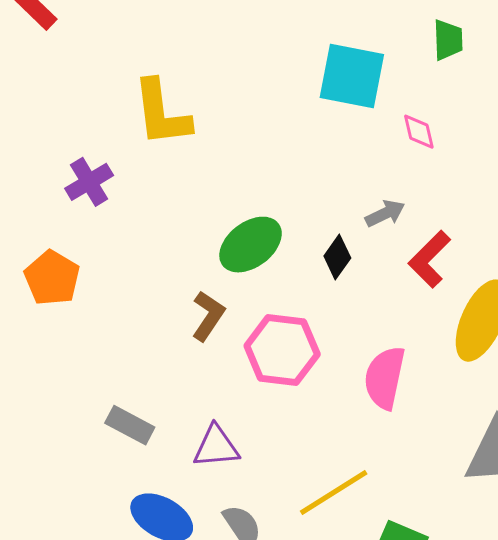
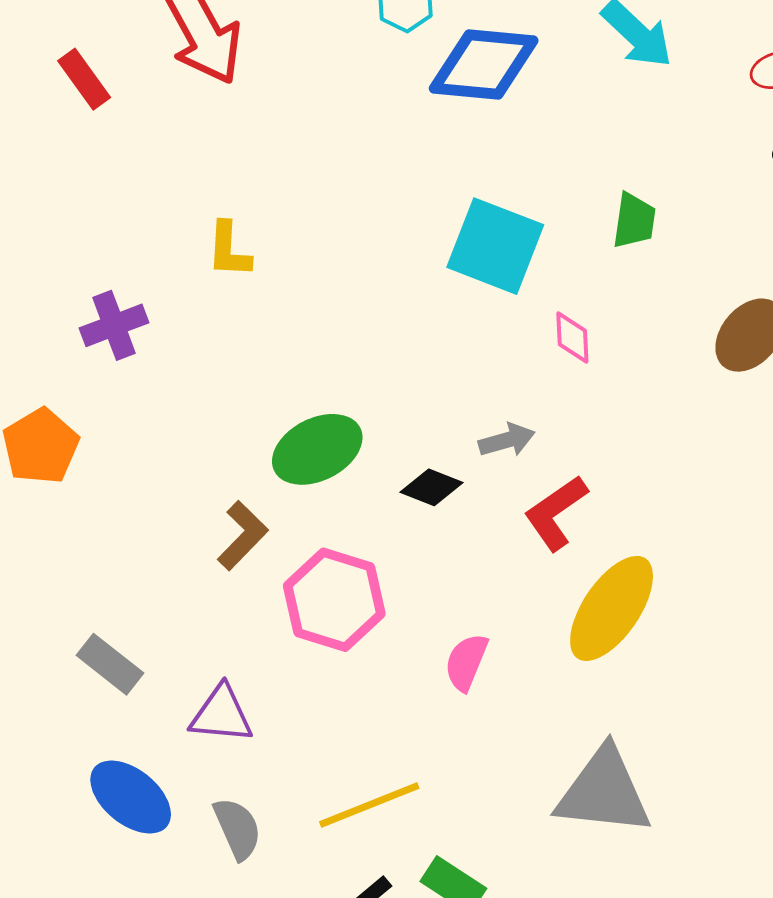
yellow L-shape: (162, 113) -> (229, 250), size x0.6
black diamond: (337, 257) -> (432, 487), turned 66
pink semicircle: (385, 378) -> (466, 662), size x0.7

